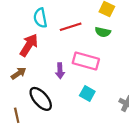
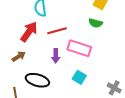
red line: (71, 27) -> (57, 31), moved
black ellipse: (41, 99) -> (37, 80), turned -35

